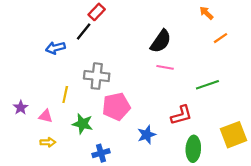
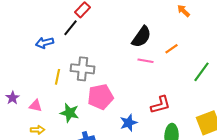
orange line: (220, 38) -> (172, 49), moved
green line: (207, 85) -> (202, 72), moved, turned -35
yellow line: (65, 94) -> (58, 77), moved

